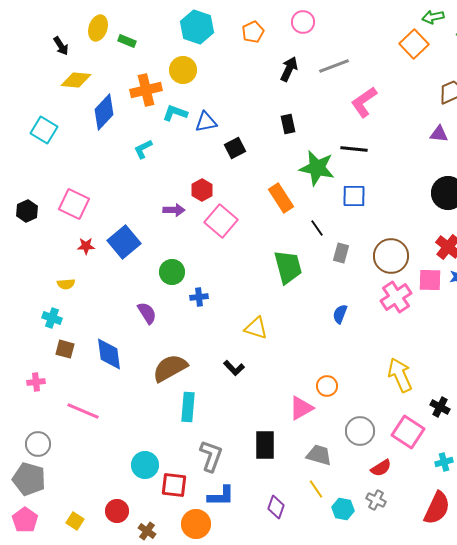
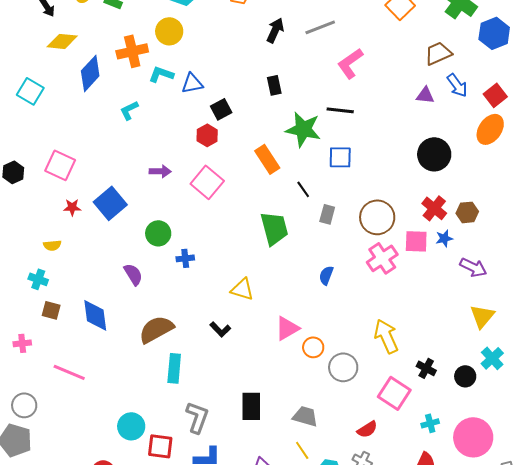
red hexagon: (202, 190) -> (207, 135), moved
pink triangle: (301, 408) -> (287, 328), moved
gray circle: (360, 431) -> (343, 367), moved

